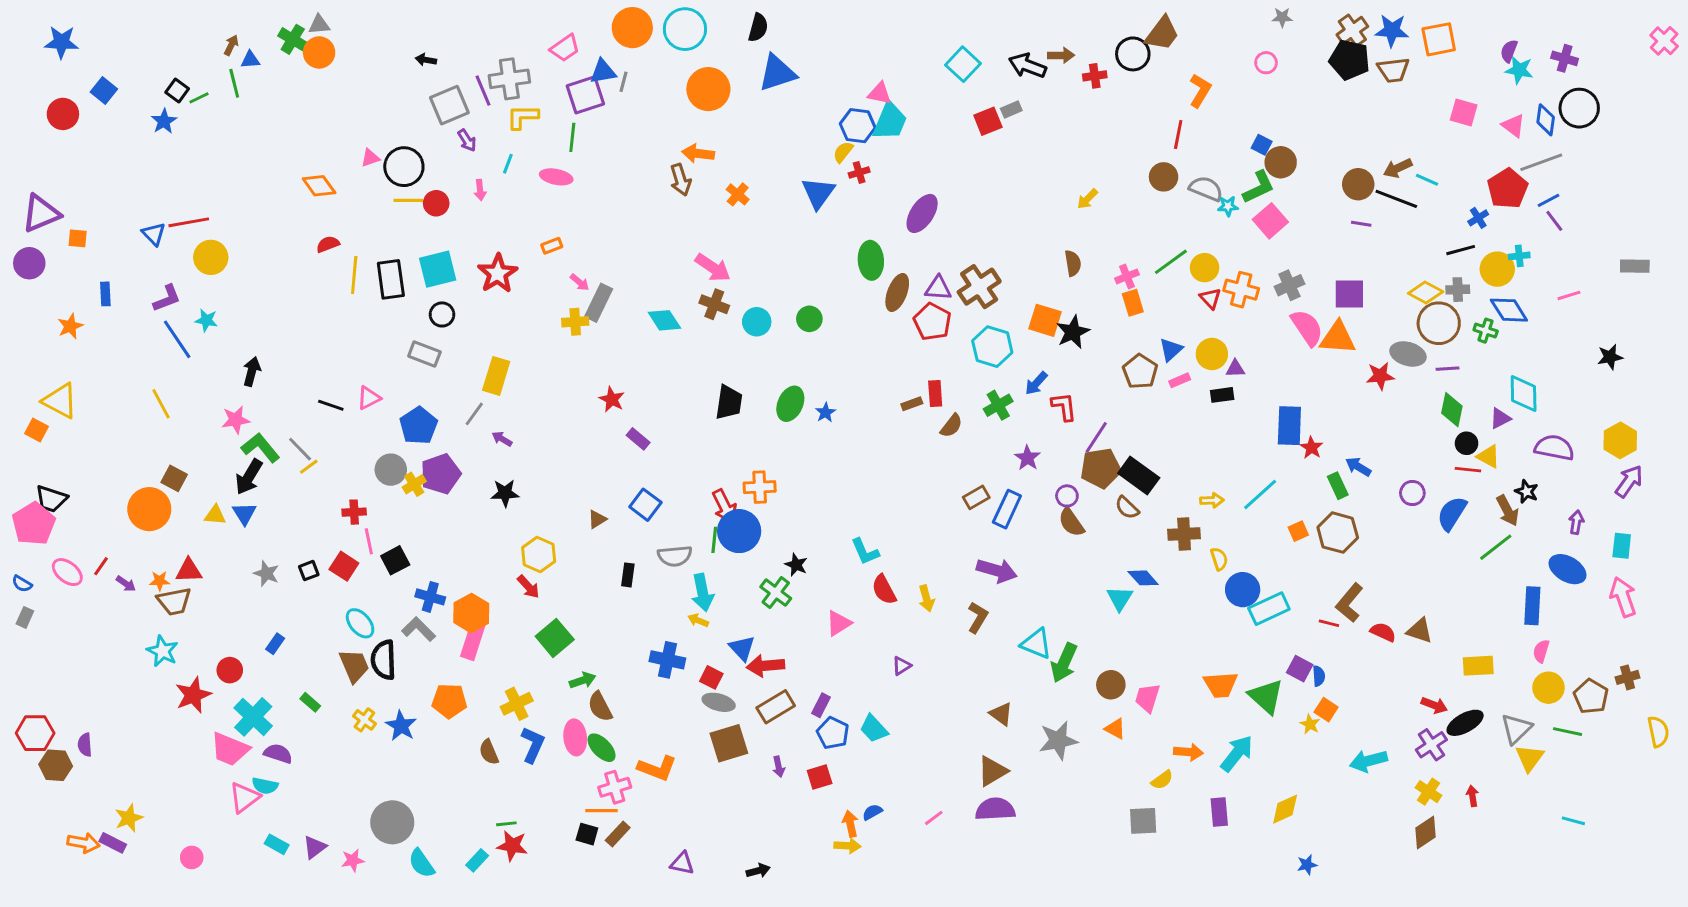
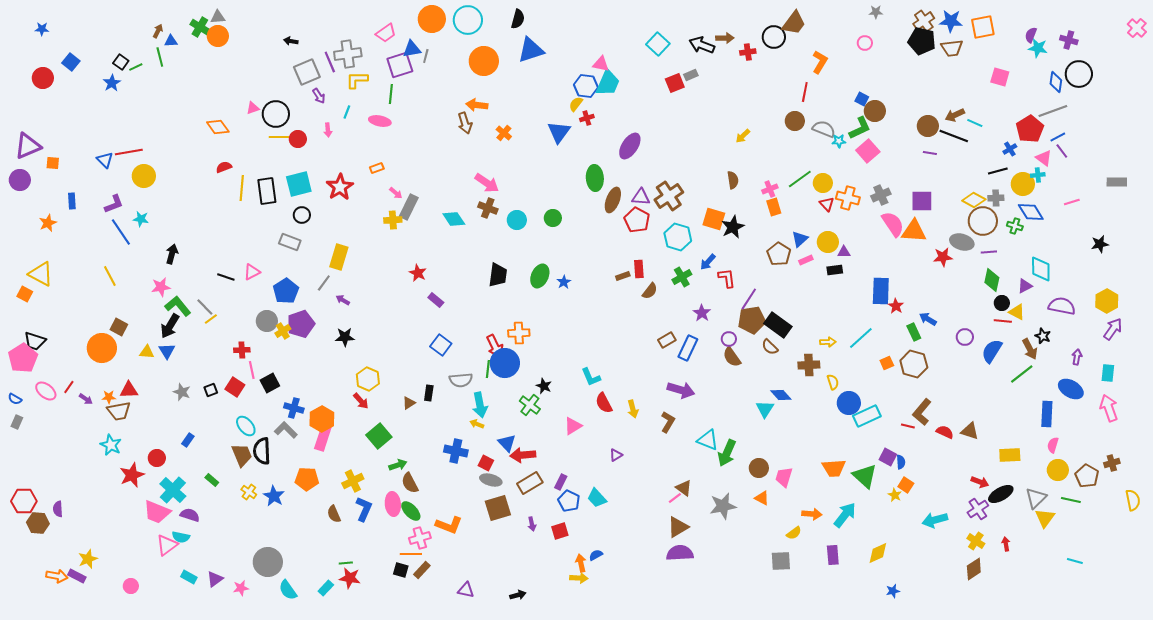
blue star: (61, 42) -> (42, 29), size x0.6
pink triangle: (1513, 126) -> (1044, 158), moved
brown triangle: (597, 519) -> (409, 403), moved
pink line: (934, 818) -> (675, 498), moved

